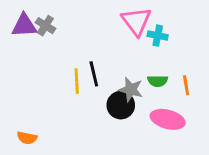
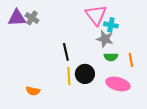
yellow line: (77, 81) -> (69, 76), moved
gray star: (131, 90) -> (105, 39), moved
orange semicircle: (27, 138) -> (33, 91), moved

